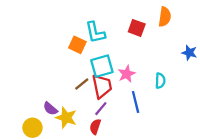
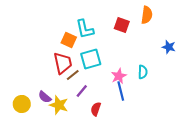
pink star: (127, 74) -> (119, 76), moved
red trapezoid: (102, 86) -> (63, 63), moved
purple line: (101, 109) -> (82, 91), moved
red semicircle: (95, 127) -> (96, 109), moved
yellow circle: (32, 128) -> (22, 104), moved

